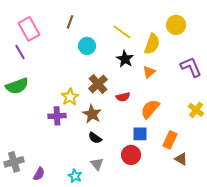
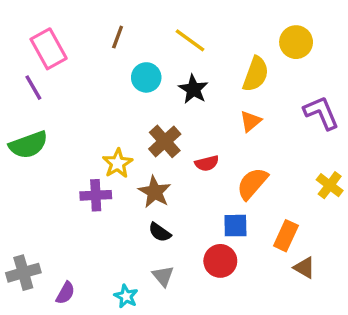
yellow line: (122, 32) -> (190, 40), moved
black star: (125, 59) -> (193, 89), moved

